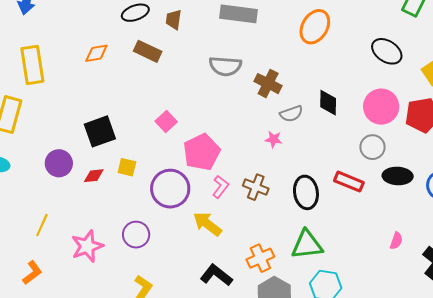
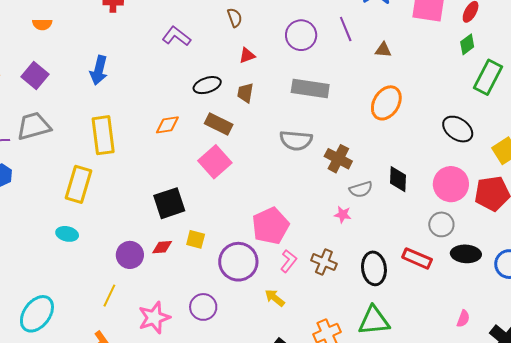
pink square: (166, 122) -> (215, 162), moved, size x1.5
purple circle: (59, 163) -> (130, 255), moved
yellow arrow: (207, 224) -> (275, 298), size x0.7

